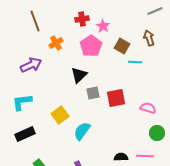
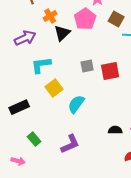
black triangle: (79, 75) -> (62, 33), moved
cyan L-shape: (22, 102) -> (41, 65), moved

